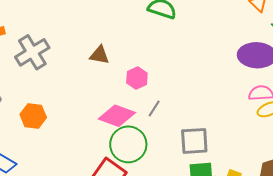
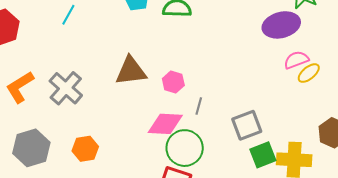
brown triangle: (100, 55) -> (131, 71), size x1.6

